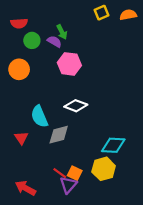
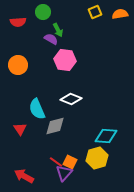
green circle: (32, 40) -> (43, 12), moved

